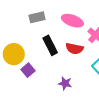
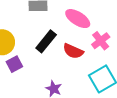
black rectangle: (50, 45) -> (46, 41), turned 54

